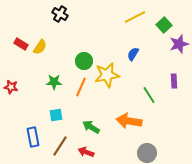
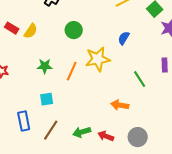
green circle: (84, 61) -> (74, 30), moved
orange arrow: (129, 121) -> (120, 105), size x0.7
green arrow: (91, 127) -> (82, 132), moved, turned -48
red arrow: (86, 152) -> (106, 136), moved

